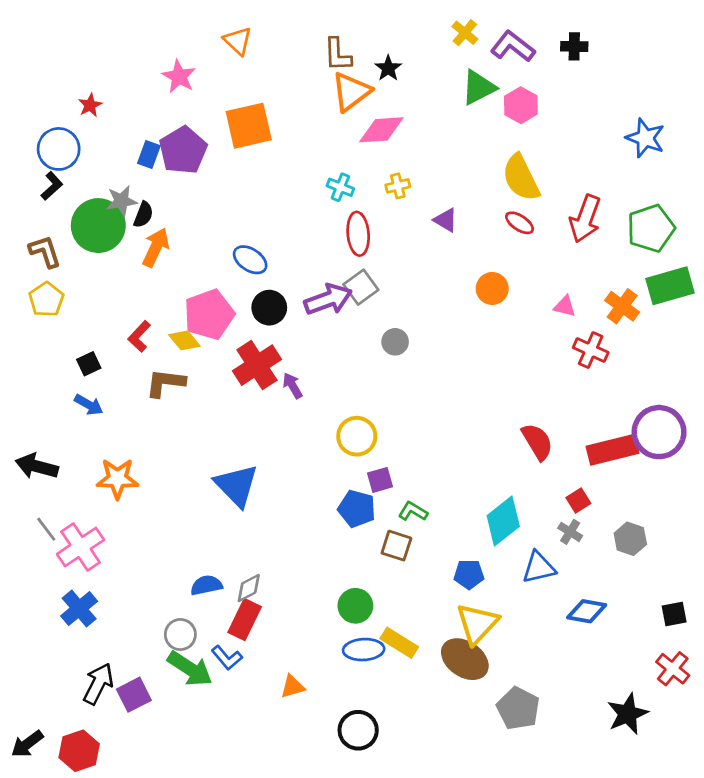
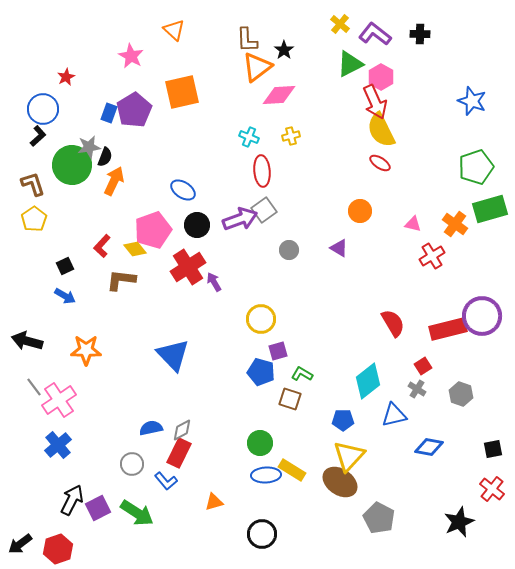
red arrow: (585, 219) -> (375, 102), moved, turned -44
purple triangle: (446, 220) -> (339, 248), moved
red cross: (591, 350) -> (432, 256), turned 35
green arrow: (190, 669) -> (137, 513), moved

